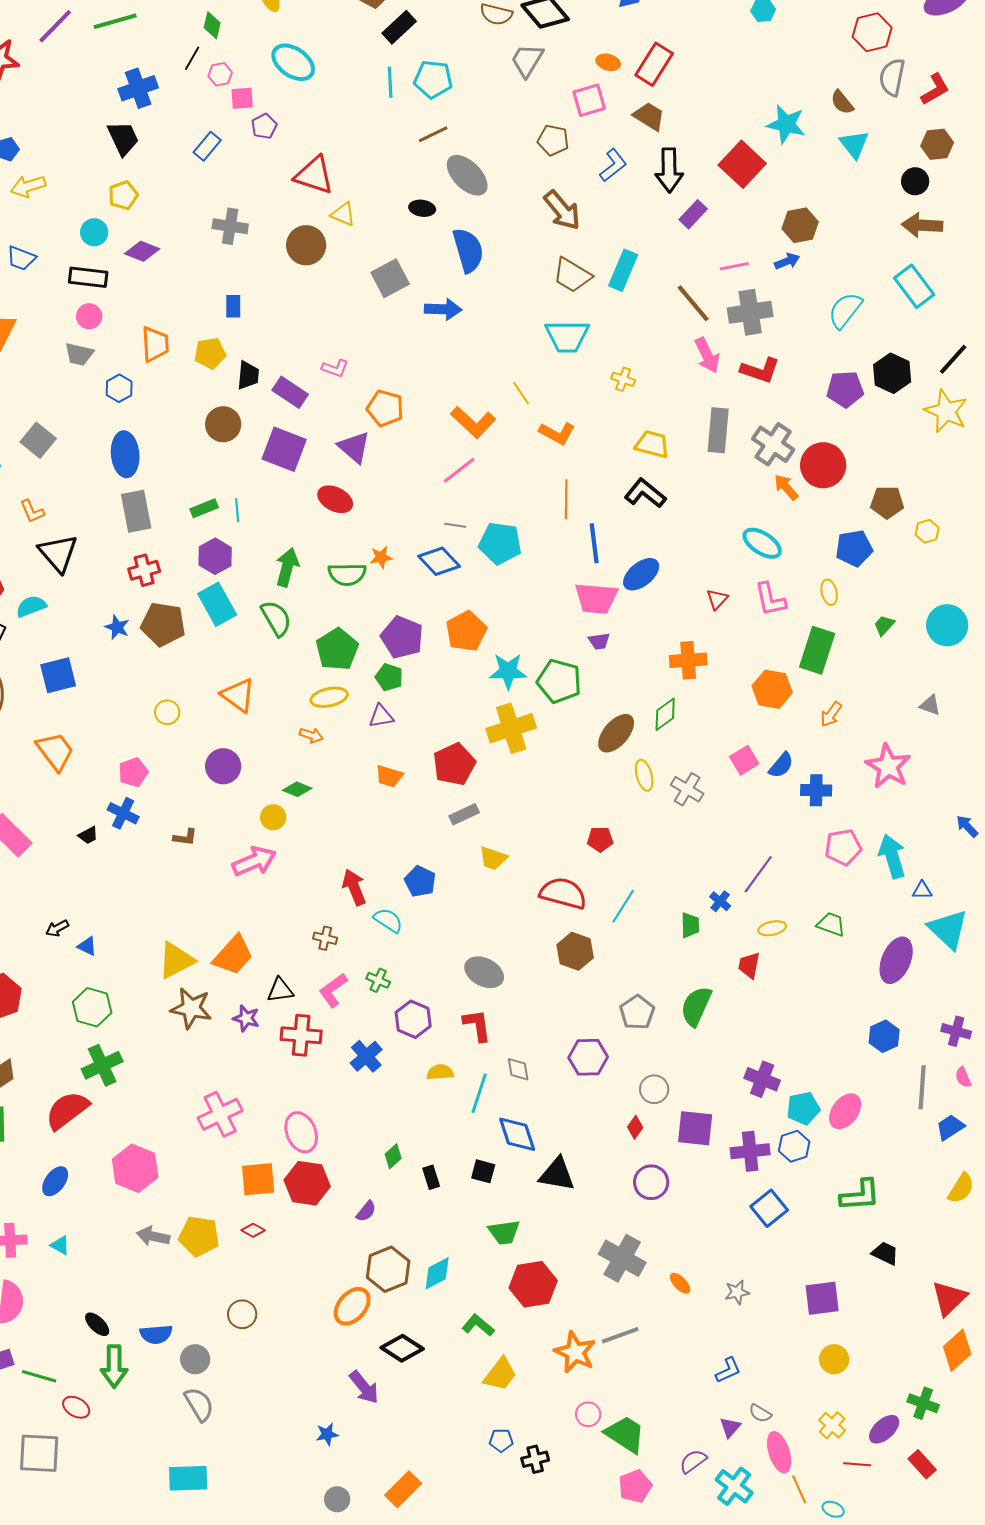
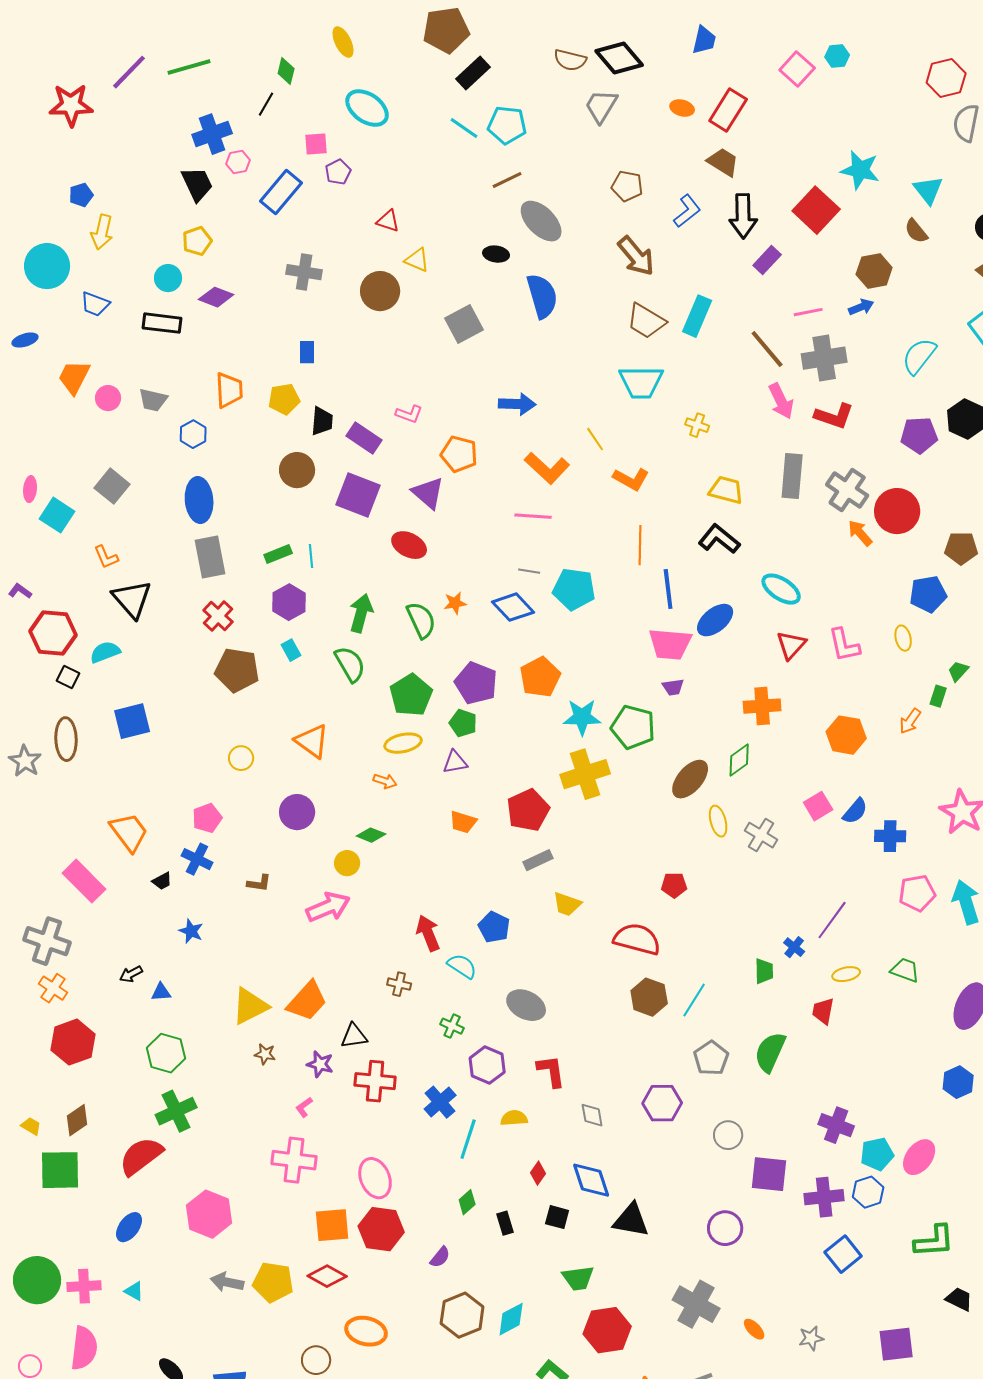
pink hexagon: (220, 74) -> (238, 162), moved
cyan line: (390, 82) -> (464, 128), turned -52
pink square: (589, 100) -> (797, 69), moved, turned -32
brown semicircle: (842, 102) -> (916, 231), moved
blue rectangle: (207, 146) -> (281, 192), size x1.5
red triangle: (314, 175) -> (388, 221), size x0.6
yellow arrow: (28, 186) -> (102, 232), turned -60
blue arrow: (443, 309) -> (517, 404), moved
pink circle: (89, 316) -> (108, 398), moved
pink line: (459, 470) -> (533, 516), turned 42
cyan ellipse: (762, 543) -> (781, 589), moved
red cross: (144, 570) -> (218, 616), turned -32
green semicircle: (347, 574) -> (421, 620), turned -114
red triangle: (717, 599) -> (791, 645), size x1.4
cyan rectangle: (217, 604) -> (291, 650), size x0.5
blue star: (117, 627) -> (191, 931), moved
green rectangle: (817, 650) -> (938, 696), moved, size x0.5
orange arrow: (831, 714) -> (910, 721), moved
orange trapezoid: (55, 751) -> (129, 832), moved
cyan line: (623, 906) -> (694, 1000), moved
blue triangle: (87, 946) -> (161, 992), turned -30
gray ellipse: (484, 972) -> (526, 1005), moved
pink L-shape: (333, 990) -> (304, 1107), moved, size x0.6
brown star: (191, 1008) -> (265, 1054), size x0.5
cyan line: (479, 1093) -> (468, 1139), moved
pink cross: (220, 1114) -> (294, 1160), turned 33
red diamond: (635, 1127) -> (538, 1173), moved
red diamond: (253, 1230) -> (327, 1276), size x1.6
orange ellipse: (352, 1306) -> (366, 1331), moved, turned 63

